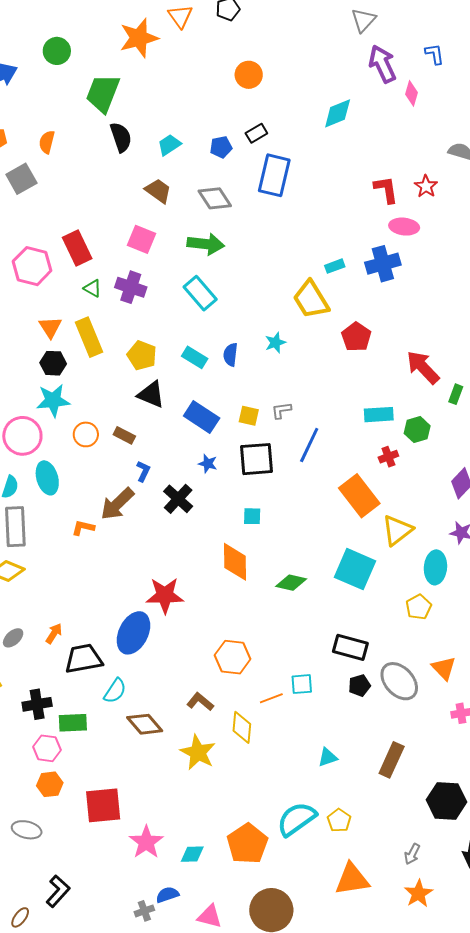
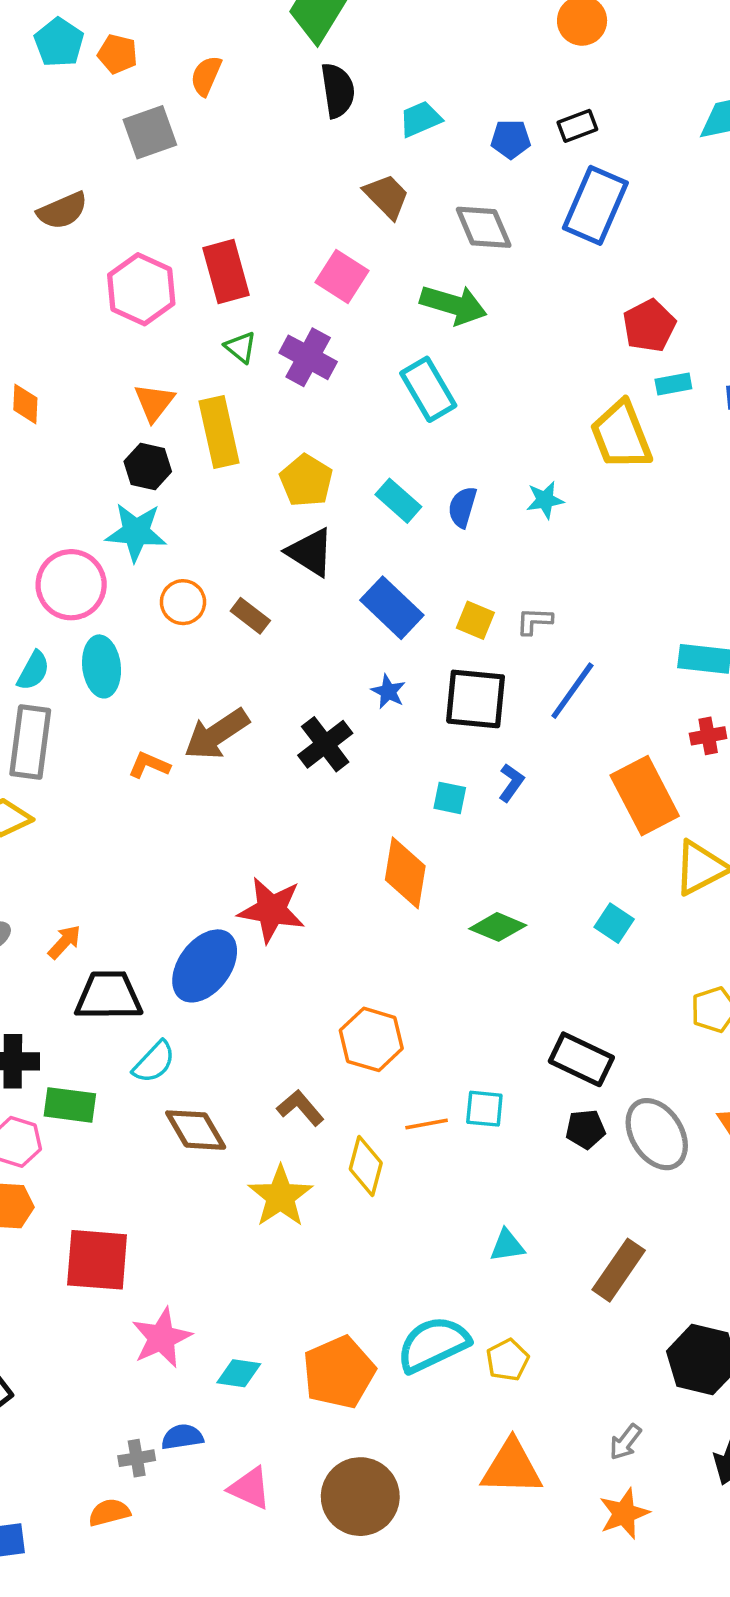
red pentagon: (356, 337) -> (649, 326), moved
blue L-shape: (143, 471) -> (511, 783), moved
cyan square: (355, 569) -> (614, 923), size x0.5

